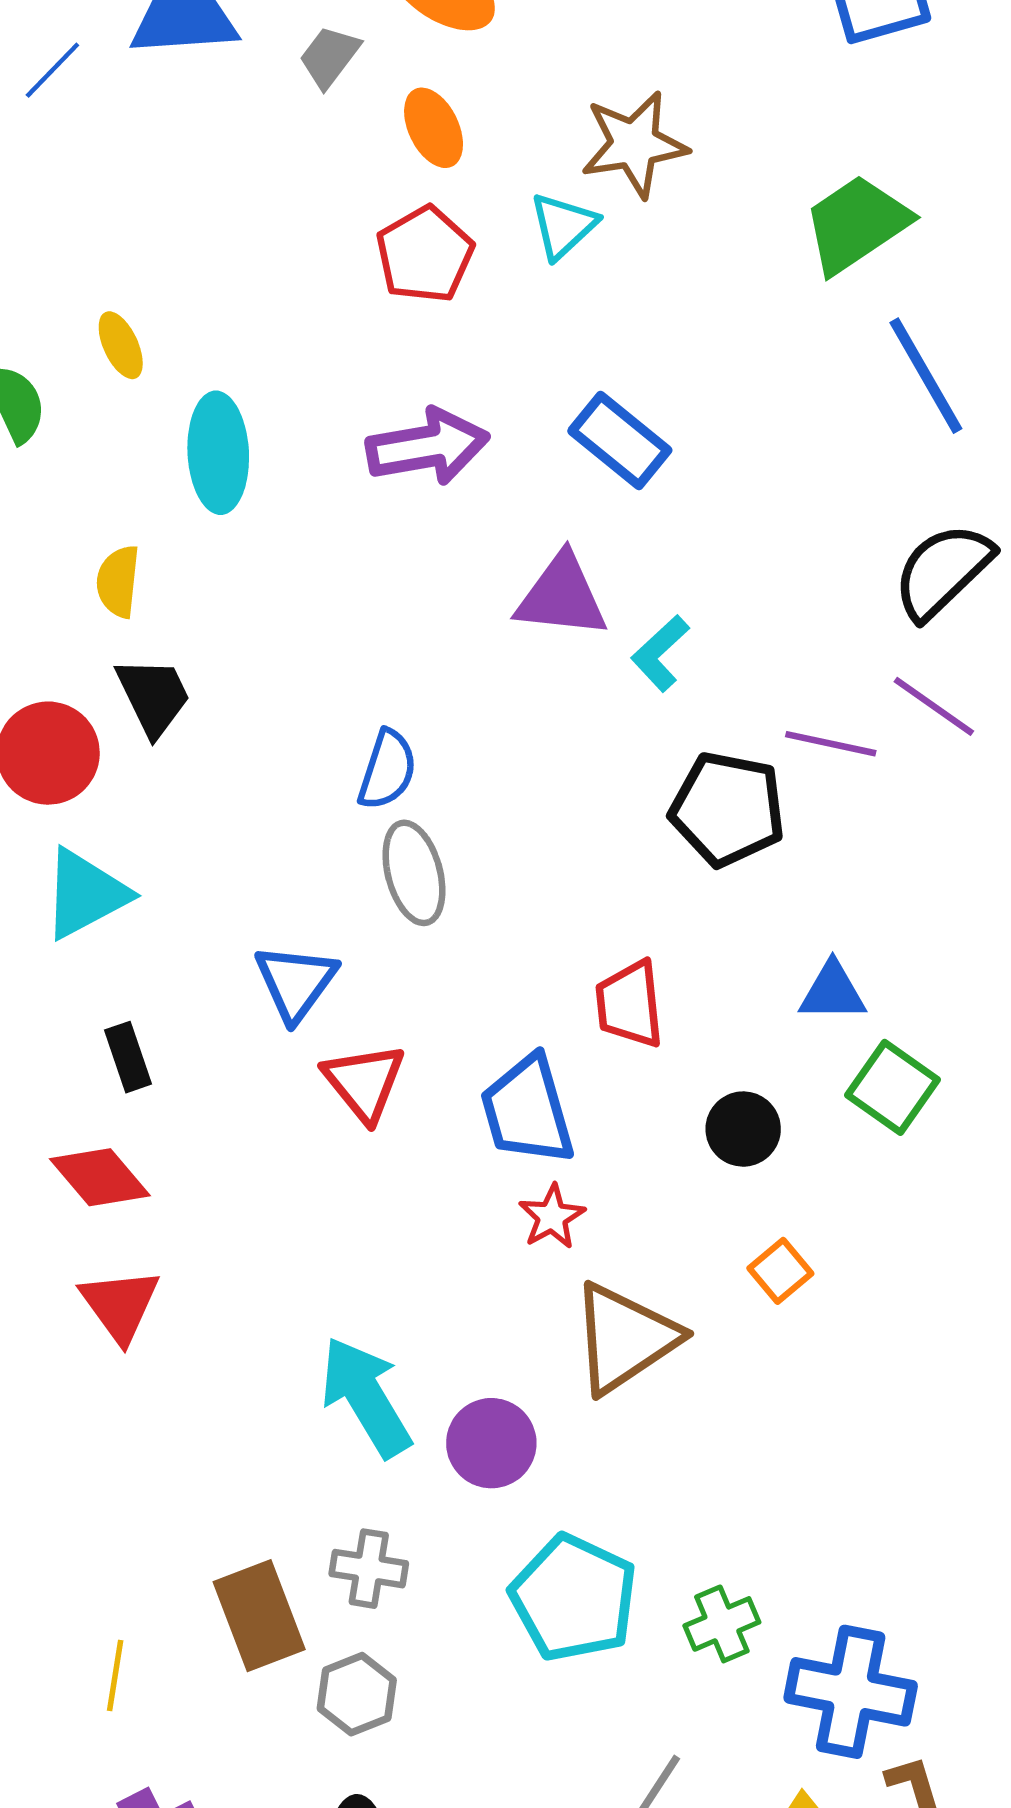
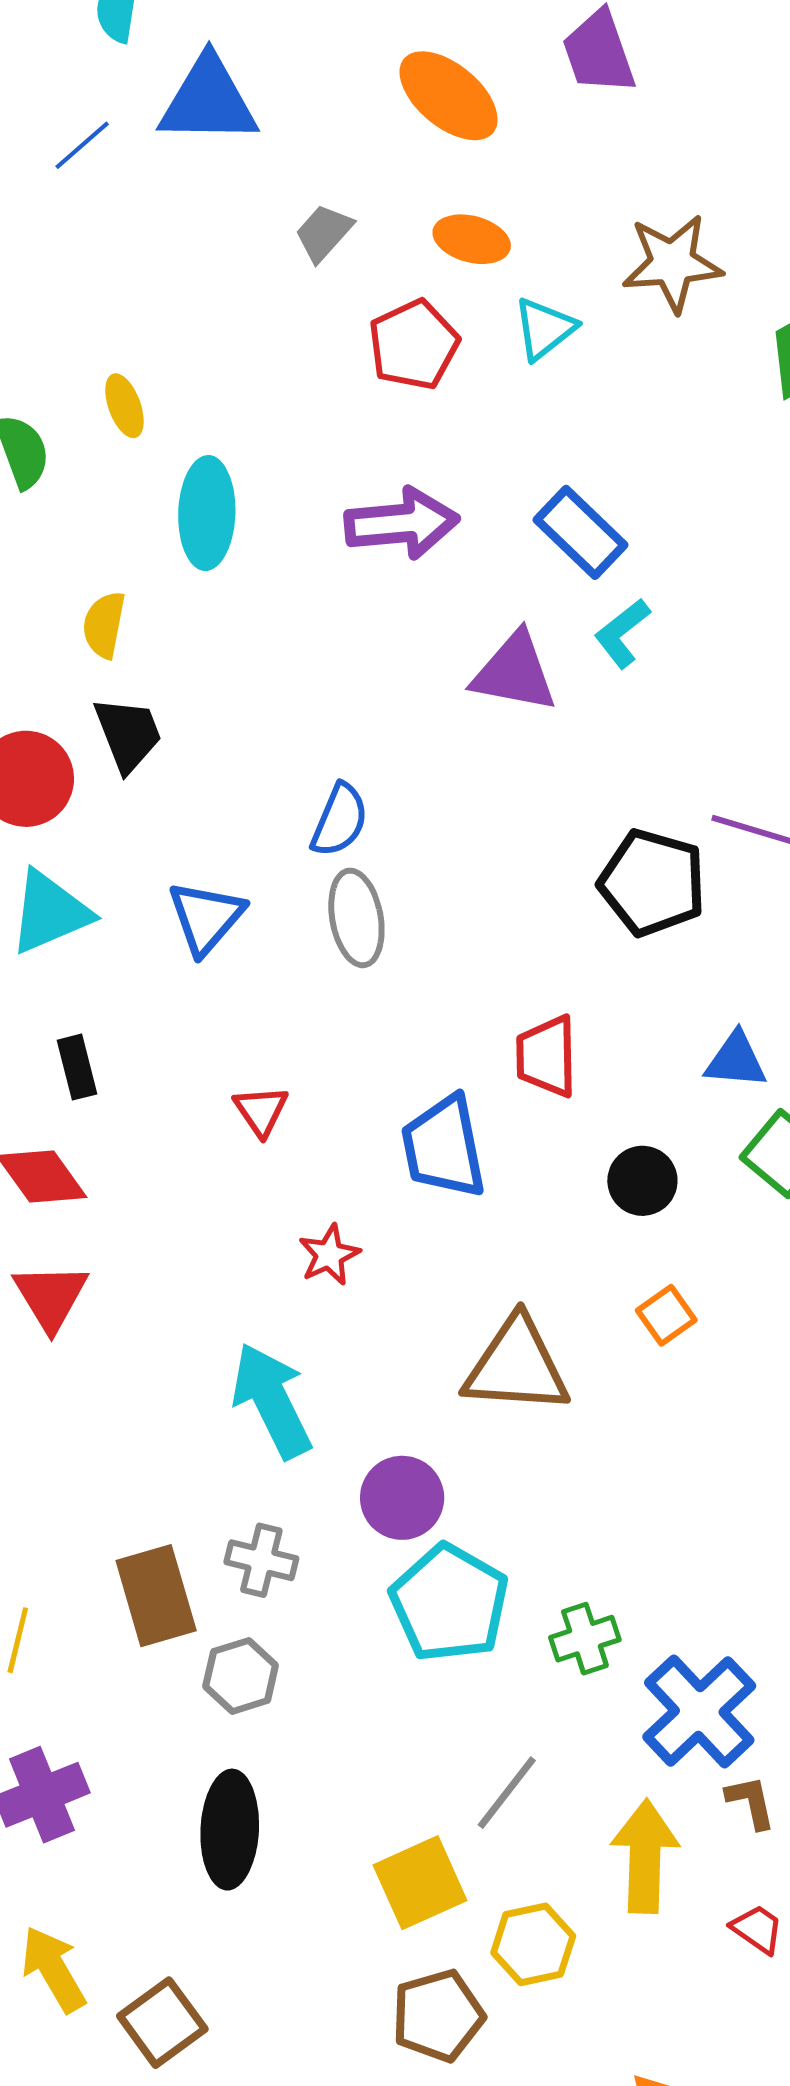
gray trapezoid: (329, 57) -> (324, 233), moved
orange ellipse: (434, 128) -> (472, 239), moved, turned -54
brown star: (634, 144) -> (672, 263), moved
cyan L-shape: (660, 653) -> (622, 633), moved
blue triangle: (296, 982) -> (206, 917), moved
red triangle: (364, 1082) -> (261, 1111), moved, size x0.7
red star: (552, 1217) -> (329, 1255), moved
brown triangle: (625, 1338) -> (517, 1366), turned 33
purple circle: (491, 1443) -> (402, 1498), moved
blue cross: (851, 1692) -> (699, 1711), turned 31

